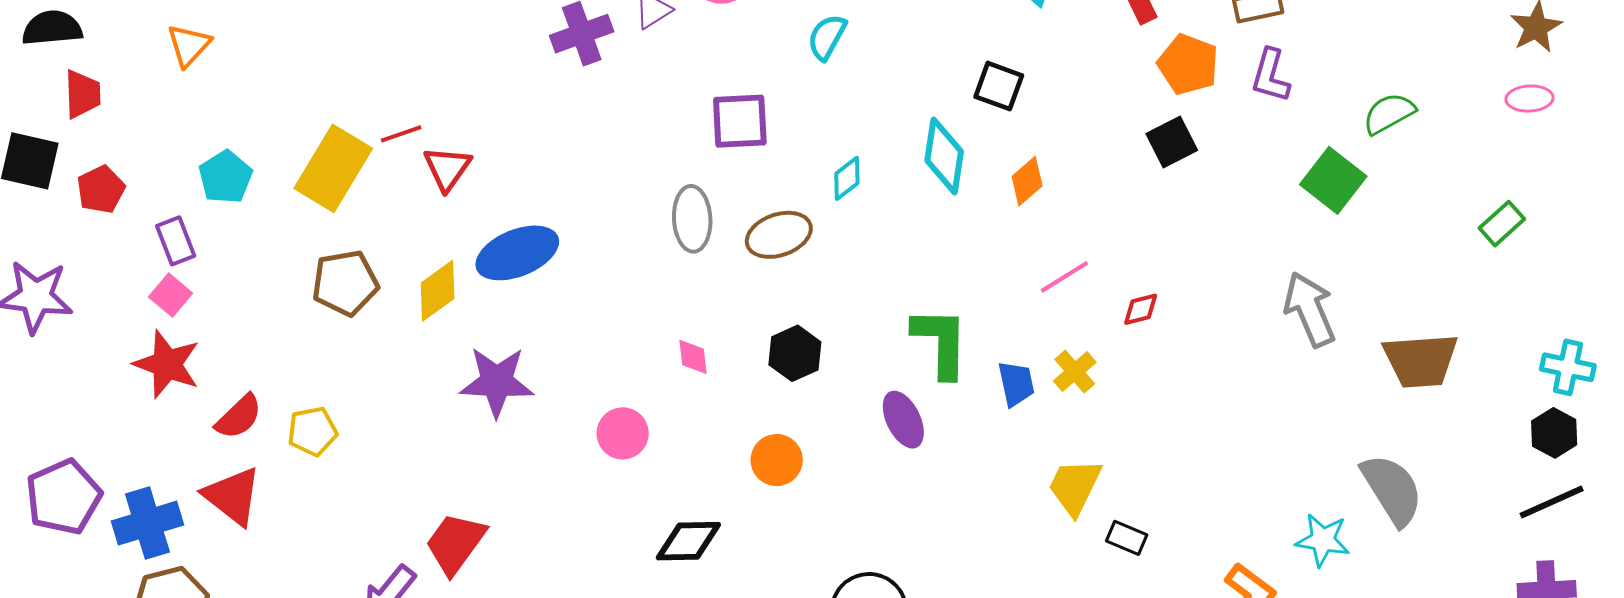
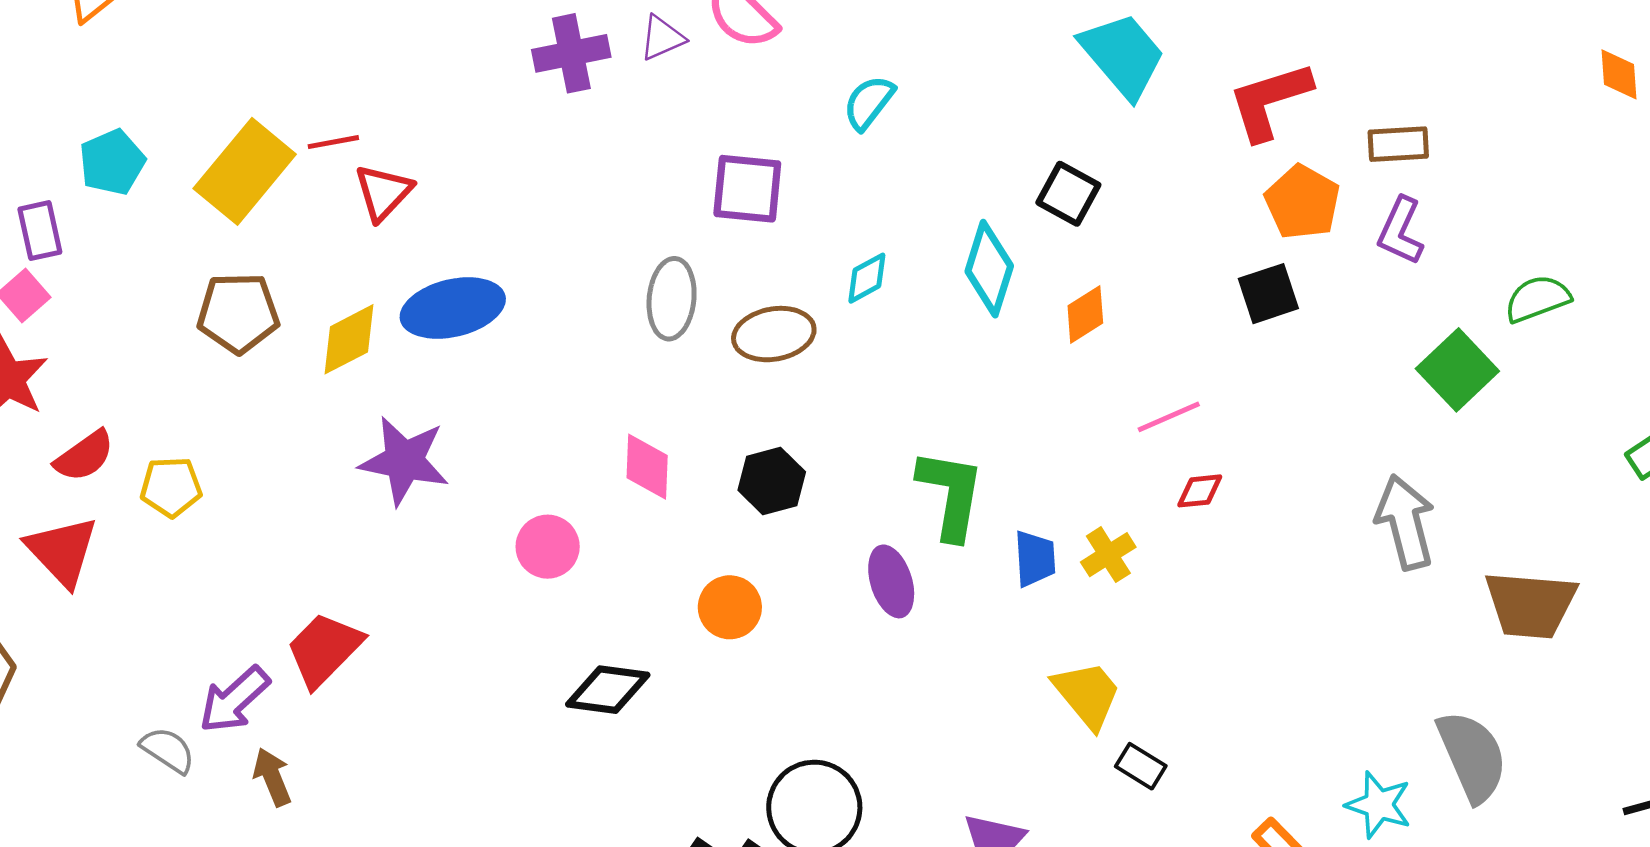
pink line: (1064, 277) -> (1169, 417), moved
pink diamond: (693, 357) -> (647, 467), size x1.4
yellow trapezoid: (1075, 487) -> (1087, 694), turned 106

